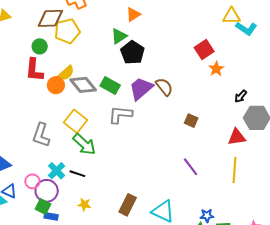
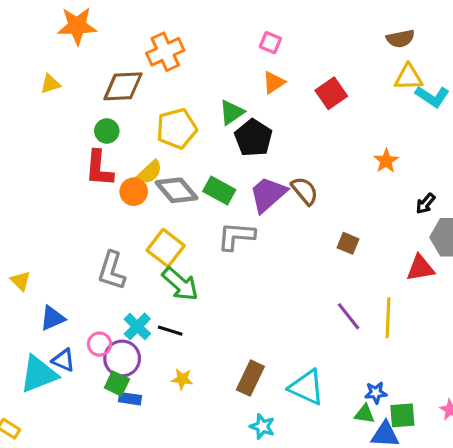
orange triangle: (133, 14) -> (274, 82), moved
yellow pentagon: (67, 31) -> (177, 129), moved
red square: (204, 49) -> (331, 93), moved
yellow line: (234, 170) -> (388, 318), moved

